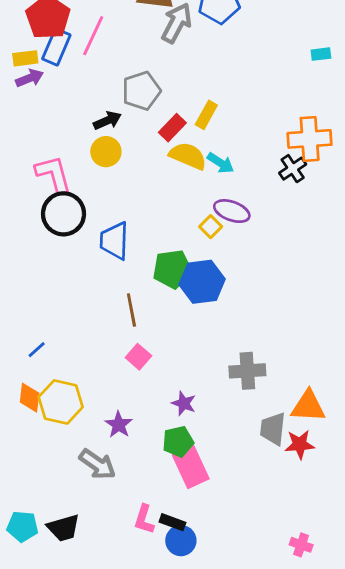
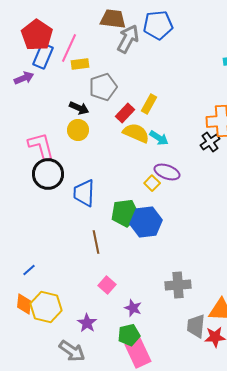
yellow rectangle: (25, 58) -> (80, 64), moved
black arrow: (107, 121) -> (79, 108), turned 48
pink square: (138, 357) -> (107, 285), moved

